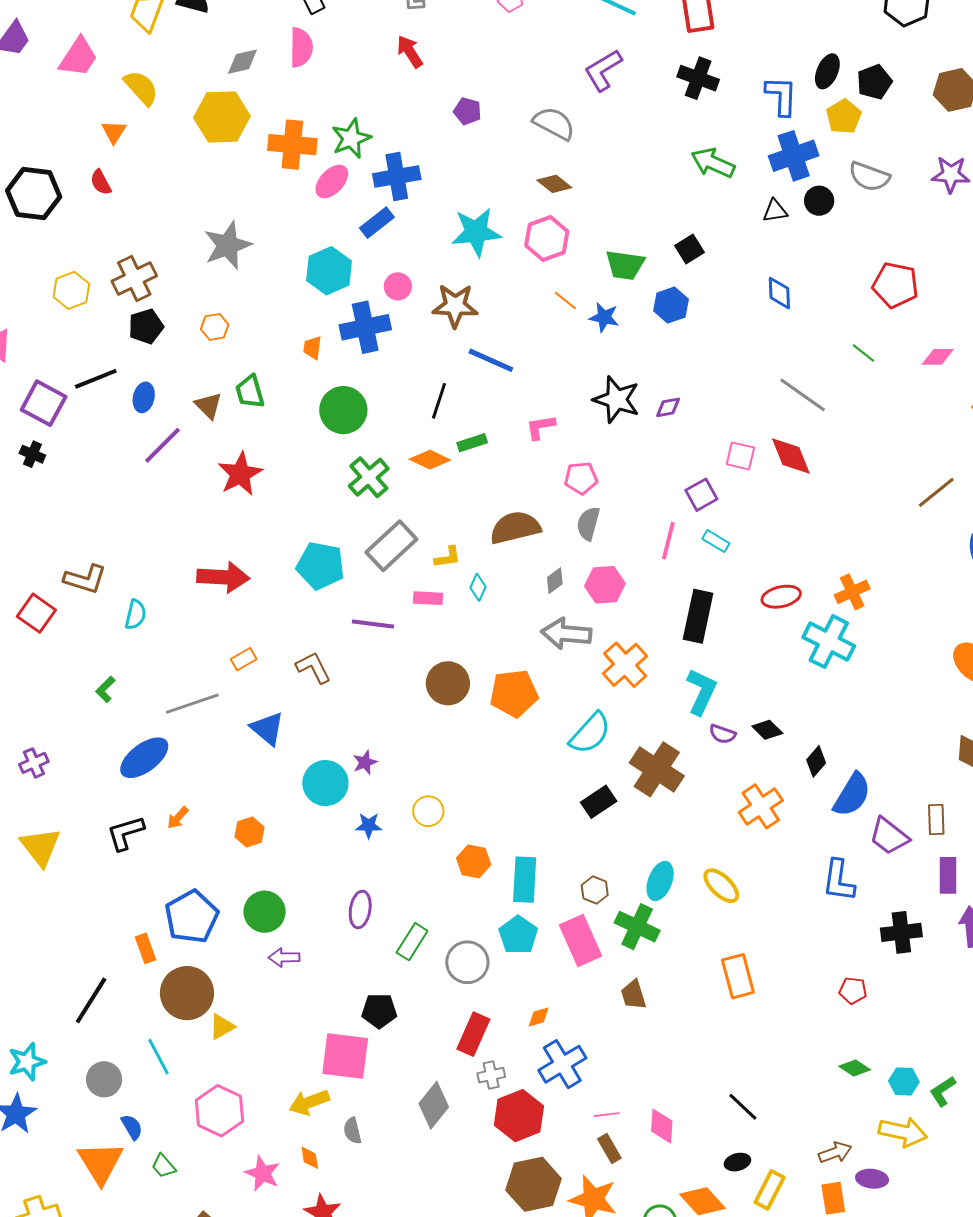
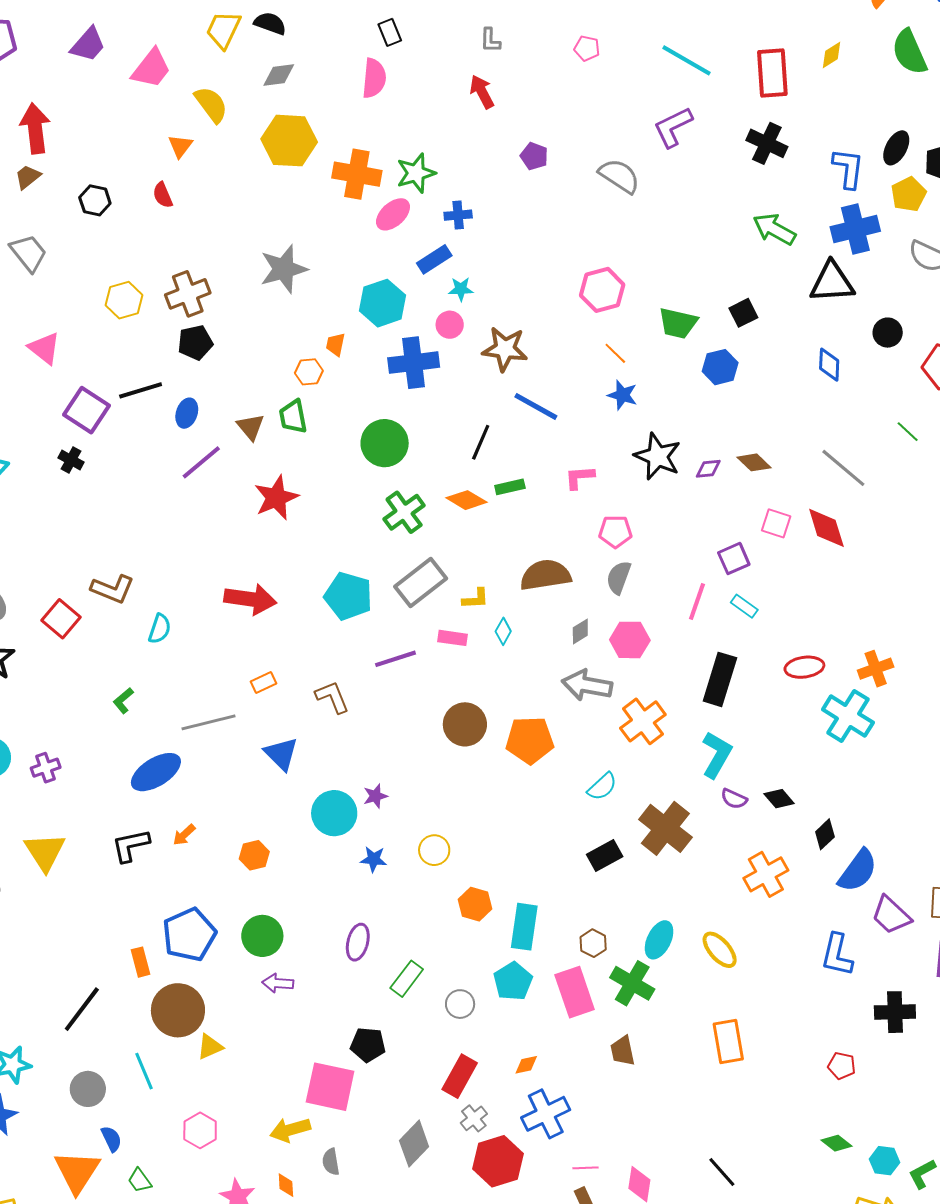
gray diamond: (242, 62) -> (279, 75), moved
blue cross: (397, 177) -> (458, 215), size x0.6
brown diamond: (554, 184) -> (754, 462), moved
black hexagon: (34, 194) -> (95, 200), size x0.6
black circle: (819, 201) -> (888, 333), moved
black triangle: (775, 211) -> (832, 282), size x1.8
cyan star: (476, 232) -> (461, 289), moved, size x0.5
blue star: (604, 317) -> (622, 395), moved
orange hexagon: (215, 327) -> (309, 372), moved
orange trapezoid: (312, 348) -> (335, 344), moved
purple line: (373, 624) -> (395, 659), turned -30
cyan semicircle: (590, 733) -> (602, 787), size x0.7
gray circle: (467, 962) -> (460, 1004), size x0.7
gray cross: (491, 1075) -> (474, 1118), turned -32
pink hexagon: (219, 1111) -> (200, 1130), size x0.7

